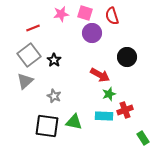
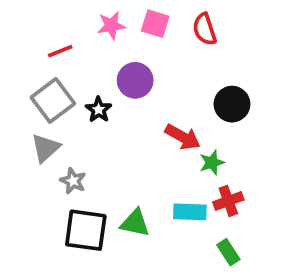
purple circle: (92, 33) -> (135, 80), moved
green star: (109, 94) -> (212, 163), moved
gray star: (54, 96) -> (73, 181), moved
green rectangle: (143, 138) -> (228, 252), moved

